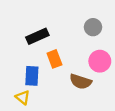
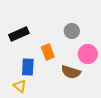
gray circle: (93, 27) -> (72, 31), moved
black rectangle: (37, 36) -> (19, 34), moved

